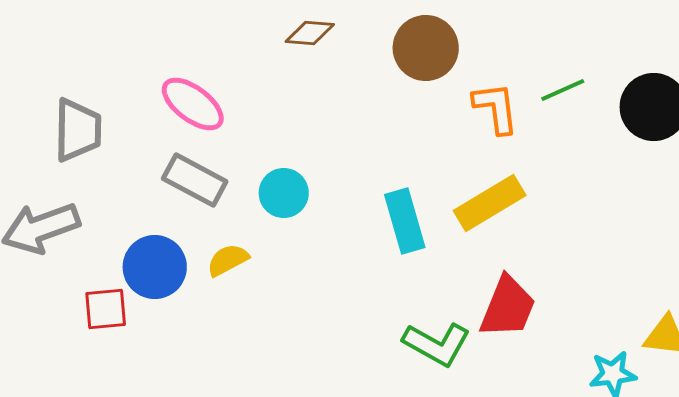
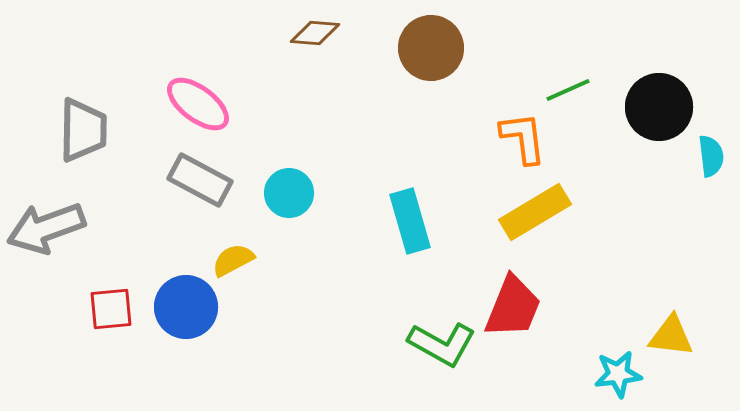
orange L-shape: (496, 108) -> (523, 138), moved
yellow rectangle: (490, 203) -> (535, 212), moved
blue circle: (155, 267) -> (186, 307), moved

